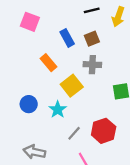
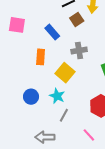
brown square: (92, 39) -> (77, 20), moved
orange rectangle: (49, 63) -> (41, 57), turned 56
gray line: (74, 133) -> (64, 115), moved

